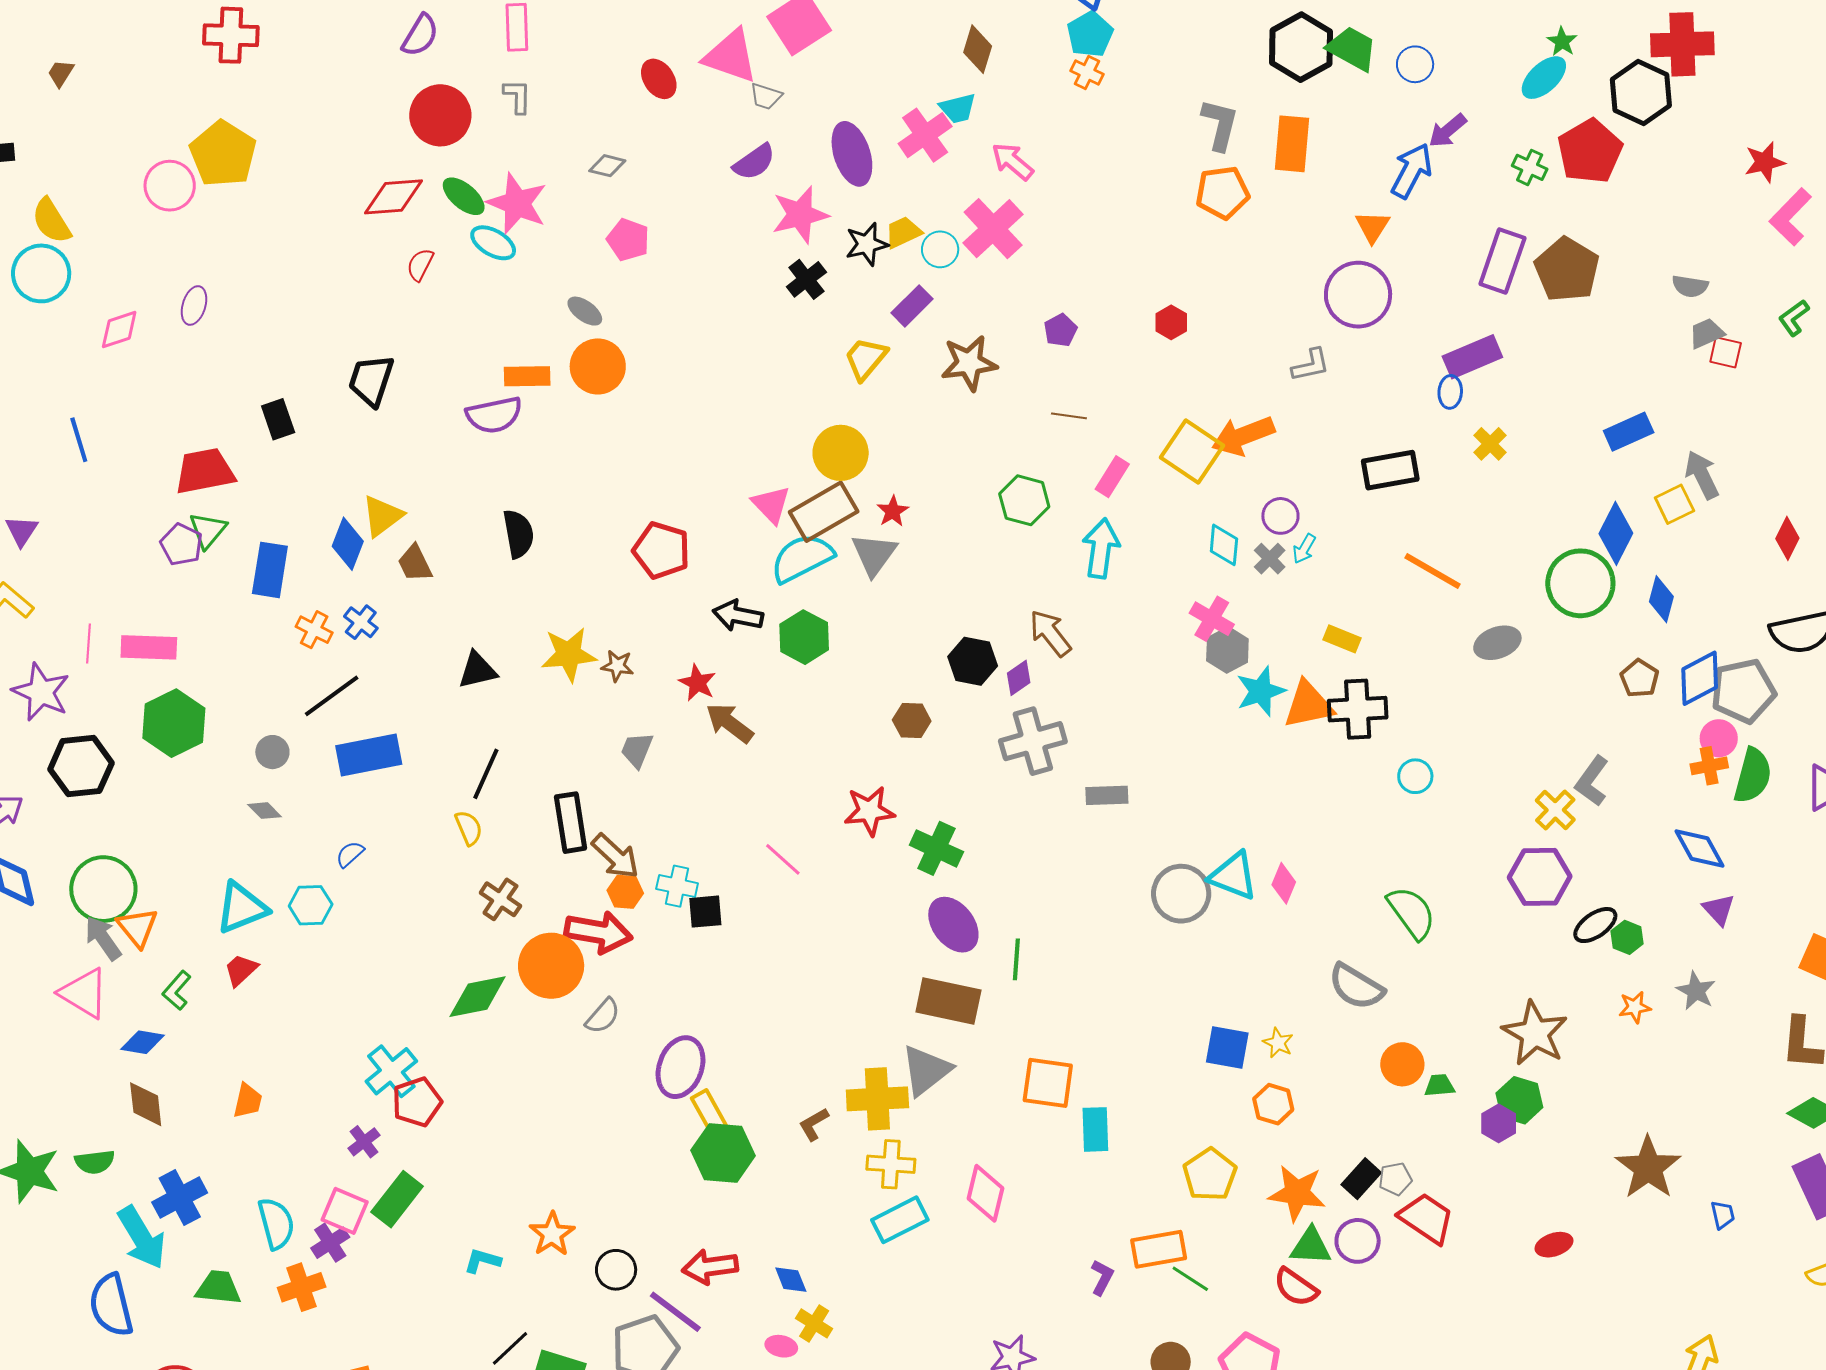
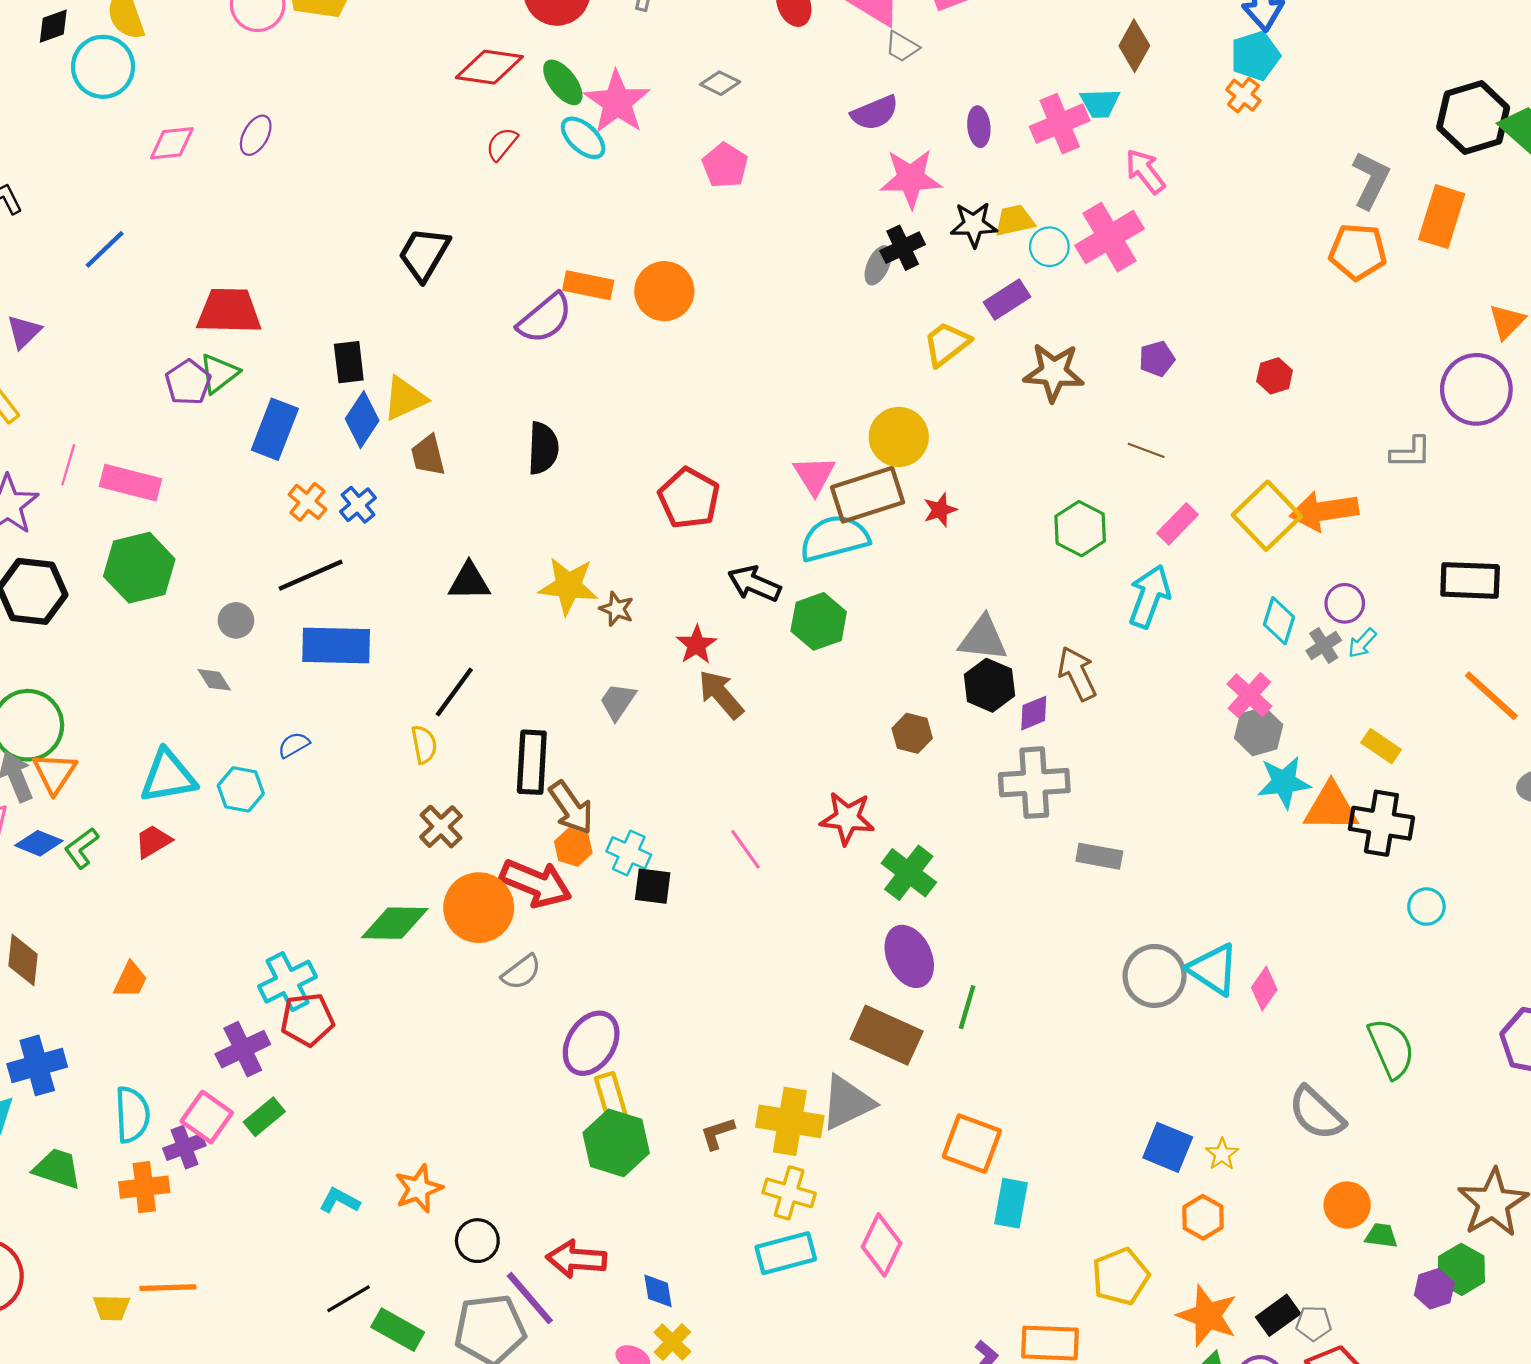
purple ellipse: (852, 154) -> (979, 127), size x0.6
gray ellipse: (585, 311) -> (878, 265), moved, turned 66
purple semicircle: (494, 415) -> (545, 318), turned -40
black rectangle: (278, 419) -> (349, 362), moved
blue line: (79, 440) -> (105, 249), turned 51
gray triangle: (874, 554) -> (983, 639), moved, turned 48
blue diamond: (142, 1042) -> (39, 843), moved
purple cross: (364, 1142) -> (243, 1049), size x1.5
green rectangle: (397, 1199) -> (264, 1117), size x0.7

